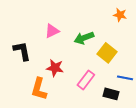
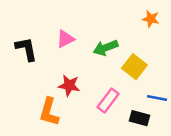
black L-shape: (22, 51) -> (26, 49), moved

